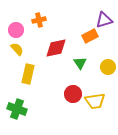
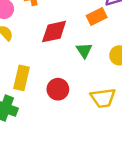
yellow rectangle: (28, 74) -> (22, 78), moved
red circle: (73, 94) -> (58, 89), moved

